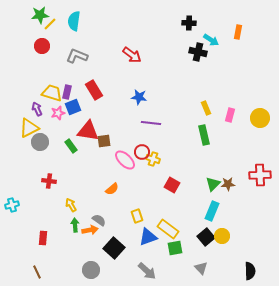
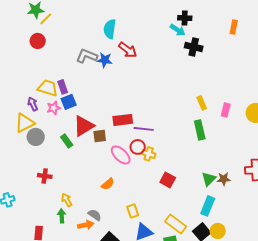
cyan semicircle: (74, 21) -> (110, 29), moved
cyan arrow: (211, 40) -> (178, 30), moved
gray L-shape: (77, 56) -> (87, 56), moved
red rectangle: (94, 90) -> (123, 120), moved, turned -66
purple rectangle: (67, 92) -> (63, 87), turned -32
blue star: (139, 97) -> (105, 60), moved
purple line: (151, 123) -> (144, 129), moved
red triangle: (88, 131) -> (84, 126), turned -40
green arrow: (75, 225) -> (62, 216), moved
yellow rectangle: (168, 229) -> (176, 224), moved

